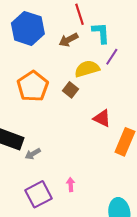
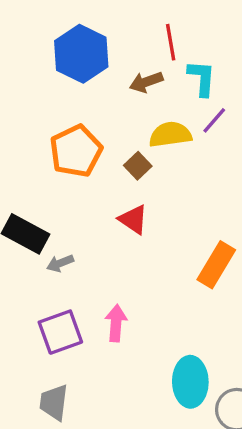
red triangle: (102, 118) -> (133, 219), moved
pink arrow: (71, 184) -> (116, 323), size x1.5

